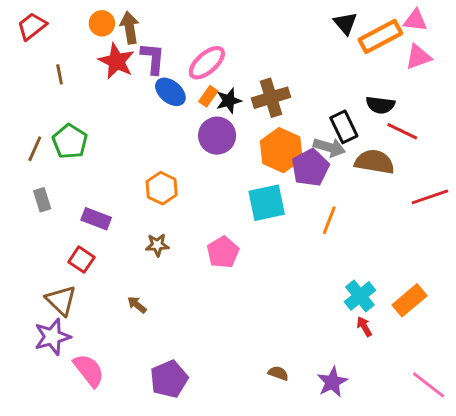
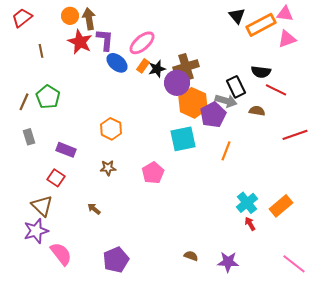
purple circle: (217, 136) -> (177, 83), moved
brown semicircle: (375, 162) -> (257, 111), size x0.6
purple star: (332, 382) -> (228, 262), turned 30

